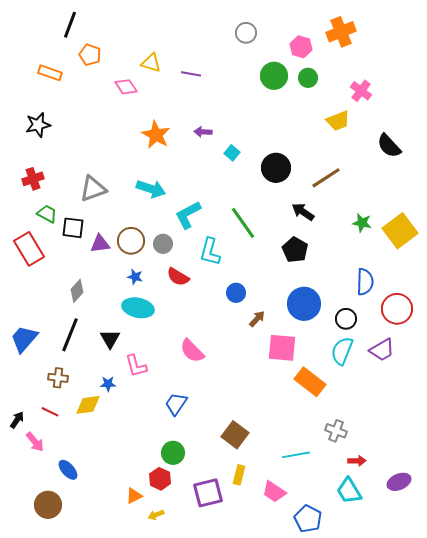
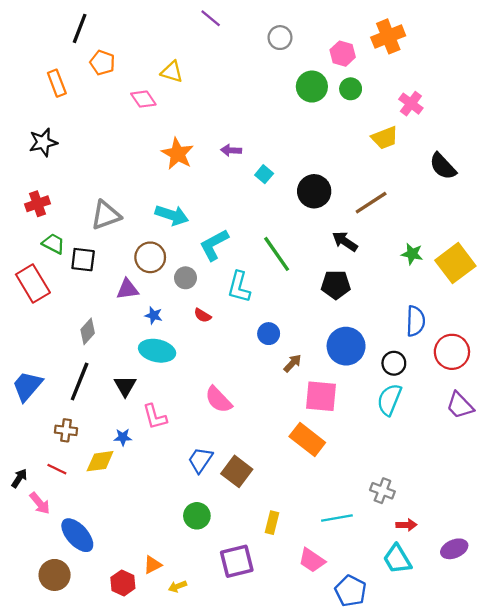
orange rectangle: (50, 73) -> (57, 83), turned 50
purple line: (191, 74) -> (211, 18), moved, turned 30
brown circle: (131, 241) -> (150, 257), moved
purple triangle: (100, 244) -> (127, 289), moved
black pentagon: (295, 250) -> (336, 285), turned -30
red semicircle: (178, 277) -> (203, 315), size x0.7
purple trapezoid: (382, 350) -> (460, 405), moved, turned 76
orange rectangle: (310, 382) -> (307, 439), moved
brown square: (235, 435) -> (237, 471), moved
blue ellipse: (68, 470) -> (77, 535), size x1.5
yellow rectangle: (239, 475) -> (272, 523), moved
red hexagon: (160, 479) -> (123, 583), moved

